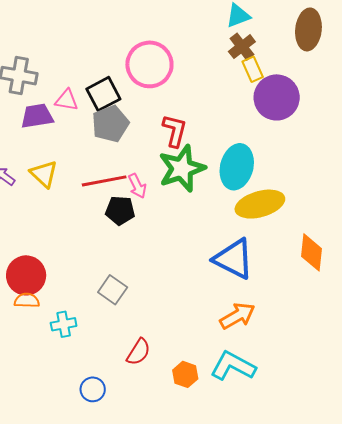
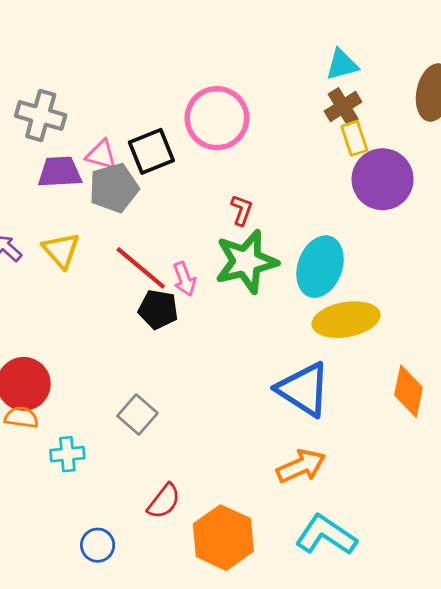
gray pentagon: (110, 124) -> (114, 188), moved
red L-shape: (175, 131) -> (242, 210), size x0.7
red line: (104, 181) -> (141, 268), turned 45
cyan L-shape: (233, 366) -> (326, 535), moved
orange hexagon: (185, 374) -> (223, 538), size x1.8

